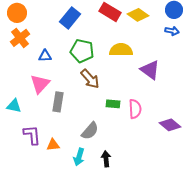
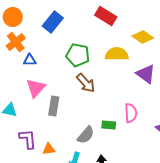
yellow diamond: (138, 15) -> (143, 37), moved
blue rectangle: (70, 18) -> (53, 22), moved
blue triangle: (45, 56) -> (30, 60), moved
green rectangle: (113, 104) -> (109, 125), moved

